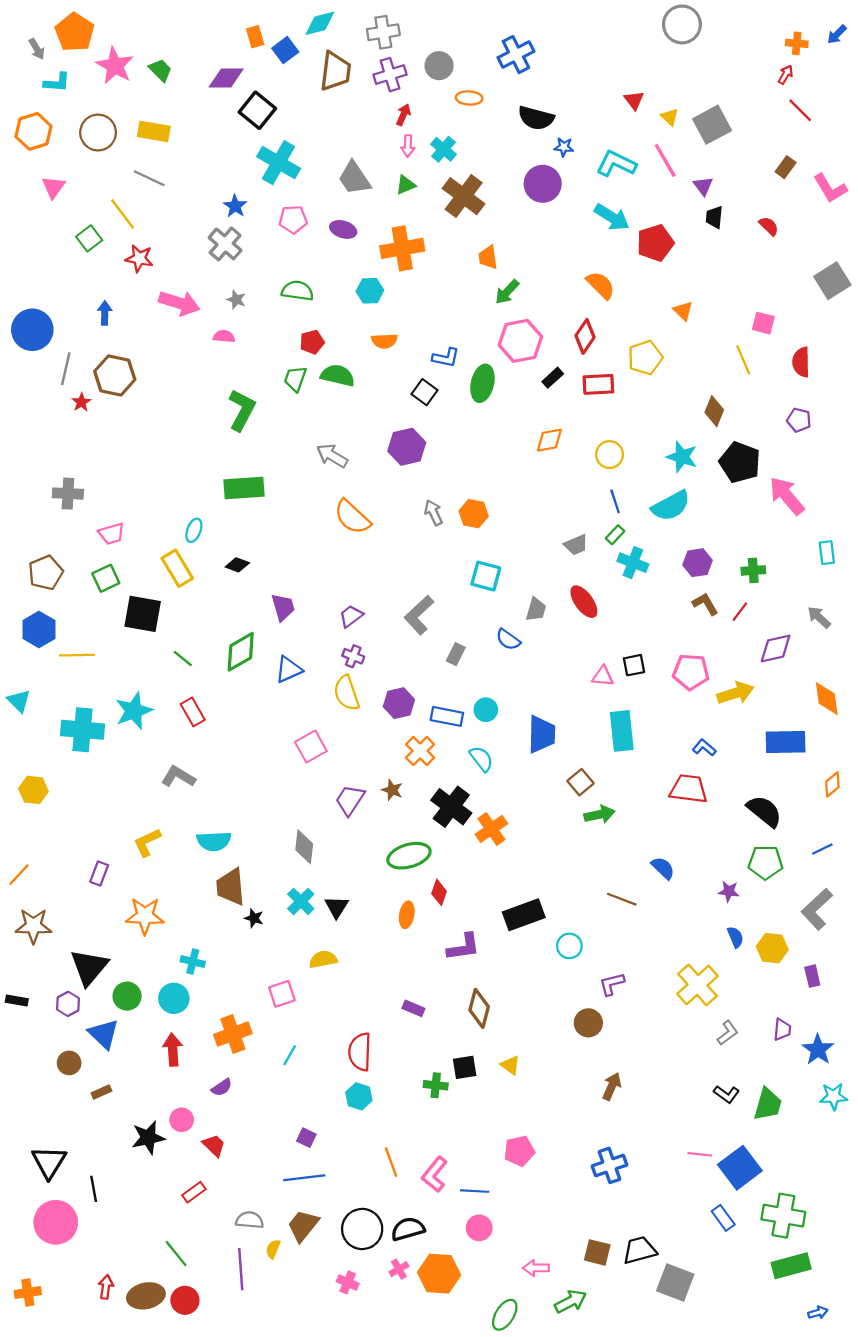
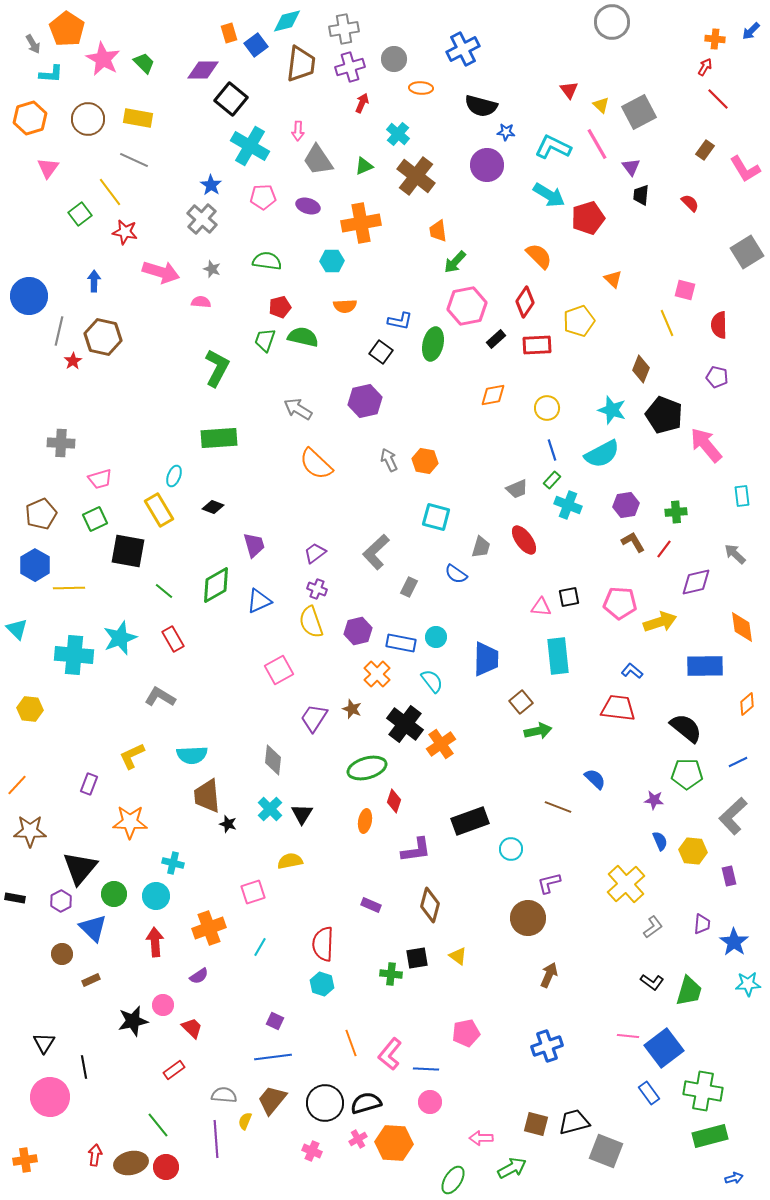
pink arrow: (408, 146) -> (298, 131), moved
brown circle: (588, 1023) -> (528, 918), size x1.4
black triangle: (49, 1162) -> (44, 1043), size x0.7

